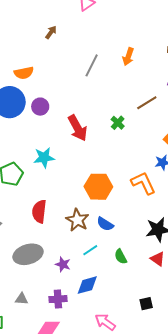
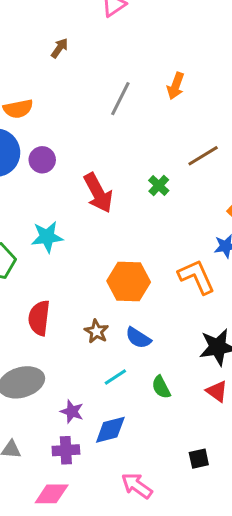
brown star: (77, 220) -> (97, 331), size x0.7
purple star: (63, 264) -> (72, 412), moved

